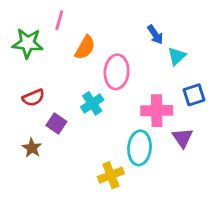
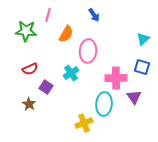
blue arrow: (155, 35) -> (94, 15), moved
cyan triangle: (177, 56) -> (143, 39), moved
blue square: (194, 95) -> (142, 67), turned 35

